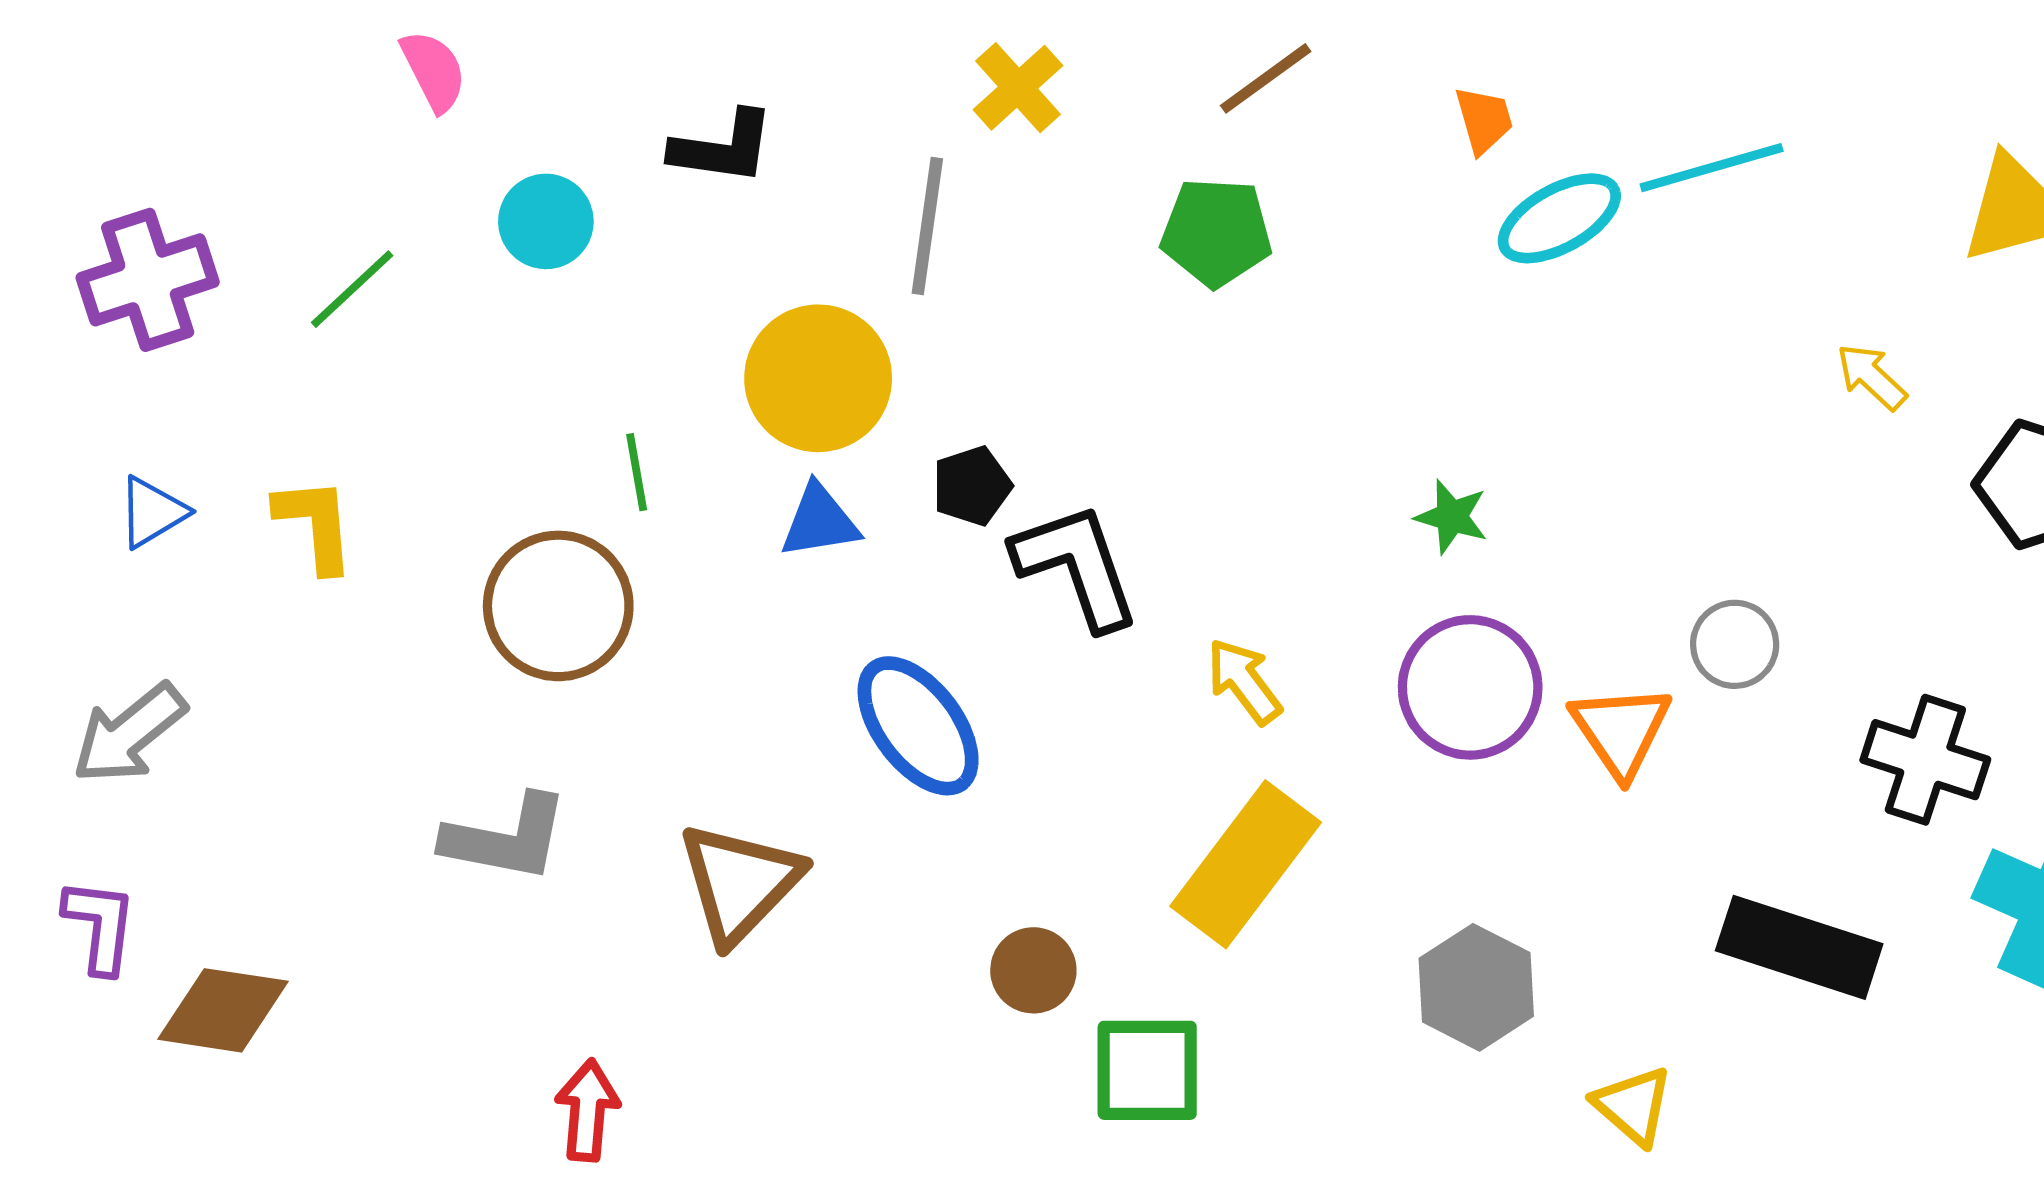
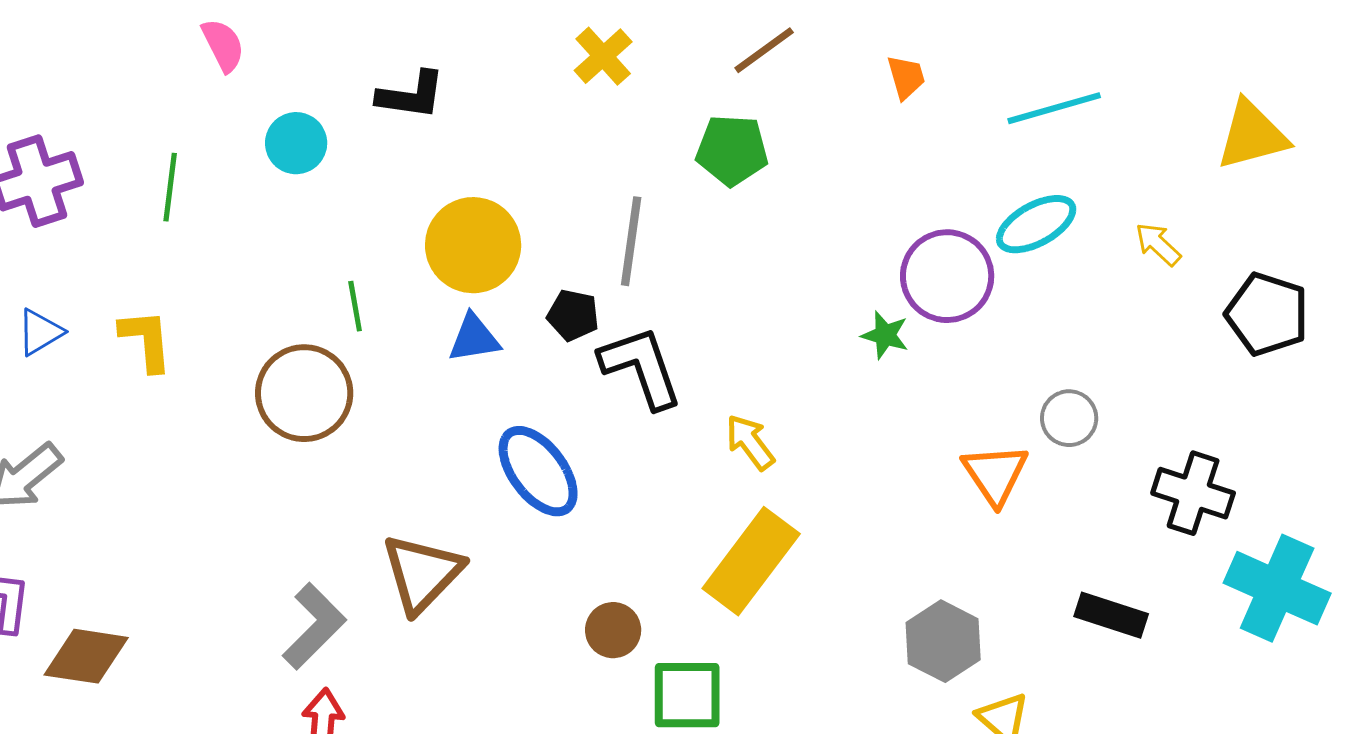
cyan ellipse: (1559, 218) -> (1036, 224), moved
gray line: (927, 226) -> (631, 241), moved
green line: (352, 289) -> (170, 187), turned -40
black pentagon: (972, 486) -> (573, 315), turned 30
purple circle: (1470, 687) -> (947, 276), moved
gray L-shape: (506, 838) -> (314, 626), moved, turned -56
black rectangle: (1799, 947) -> (1111, 615), size x0.7
gray hexagon: (1476, 987) -> (943, 641), moved

